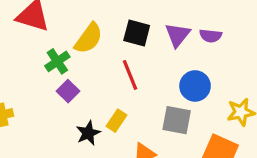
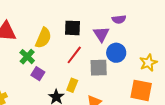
purple triangle: (178, 35) -> (101, 34), moved
red line: (130, 75) -> (74, 55), turned 72
gray square: (177, 120) -> (99, 68), moved

